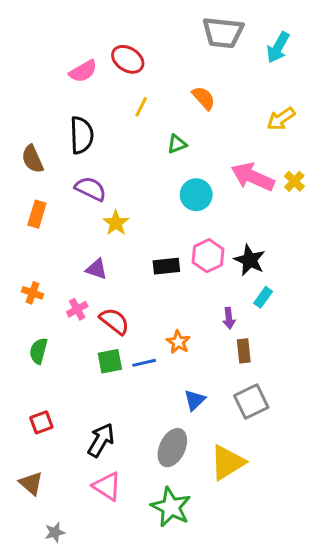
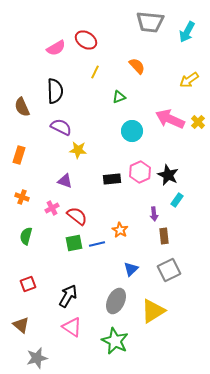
orange rectangle: (37, 214) -> (19, 155), moved
yellow star: (116, 223) -> (78, 150), turned -30
gray star: (55, 532) -> (37, 358), size x1.5

